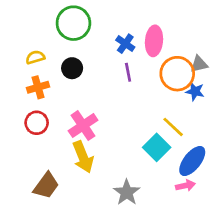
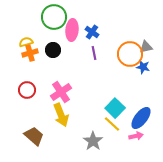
pink ellipse: (154, 41) -> (72, 30), moved
orange cross: (38, 87) -> (30, 53), moved
yellow line: (173, 127) -> (112, 124), moved
brown trapezoid: (46, 186) -> (34, 136), turned -85

